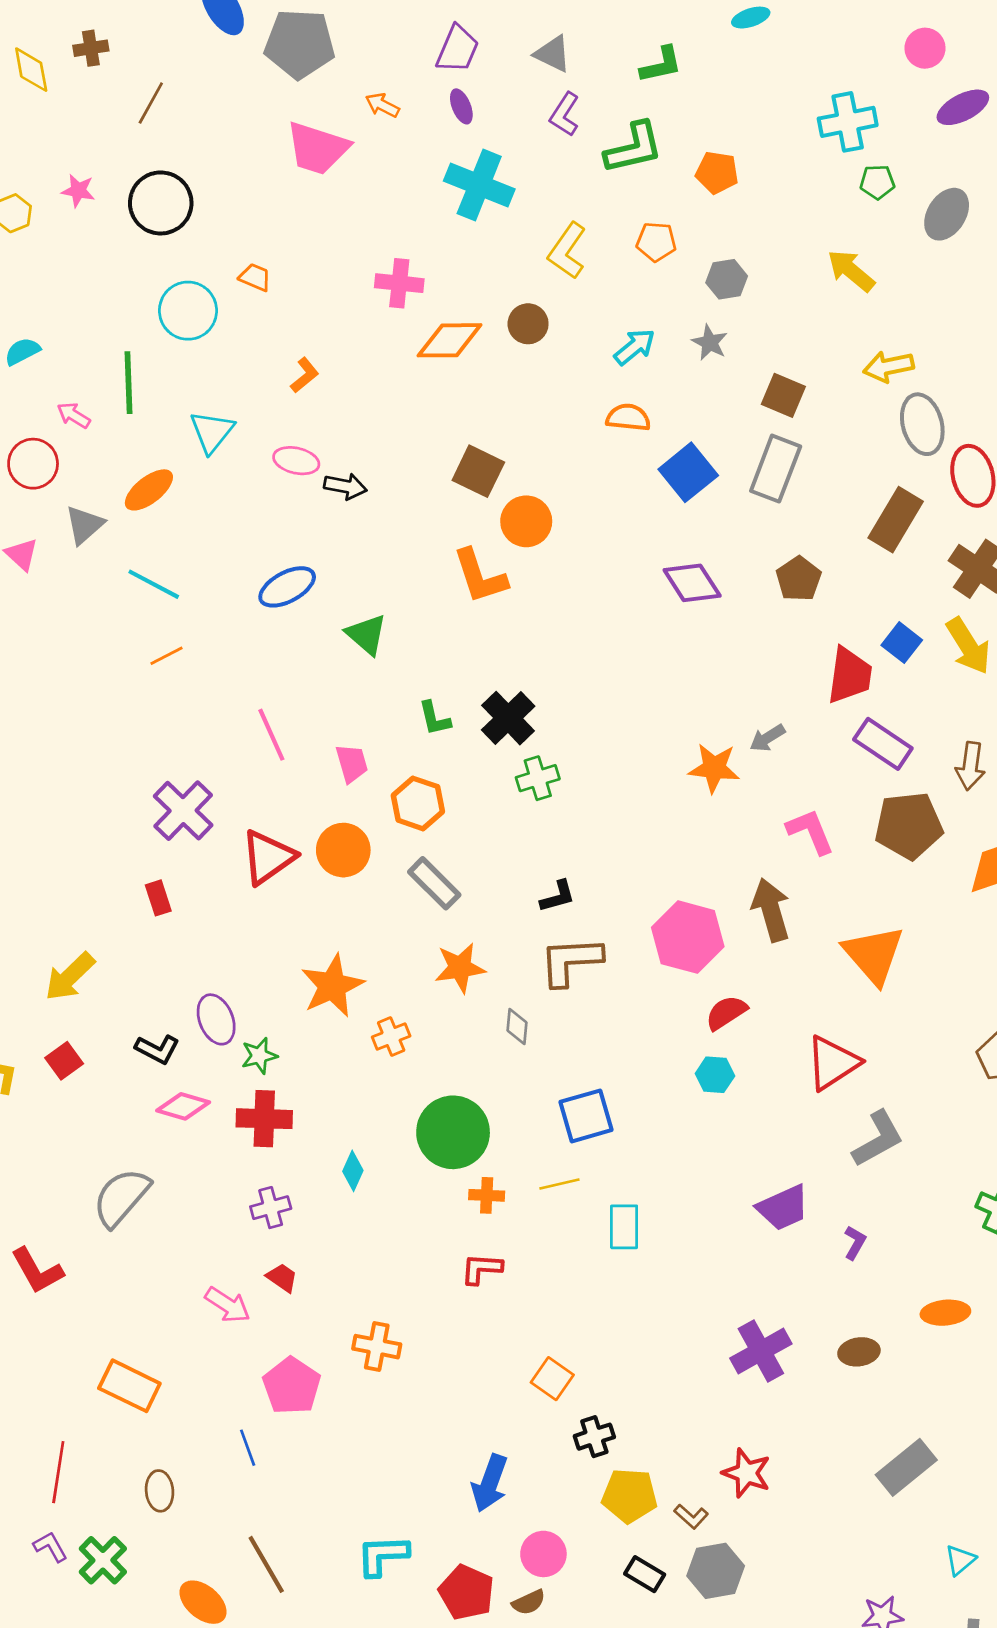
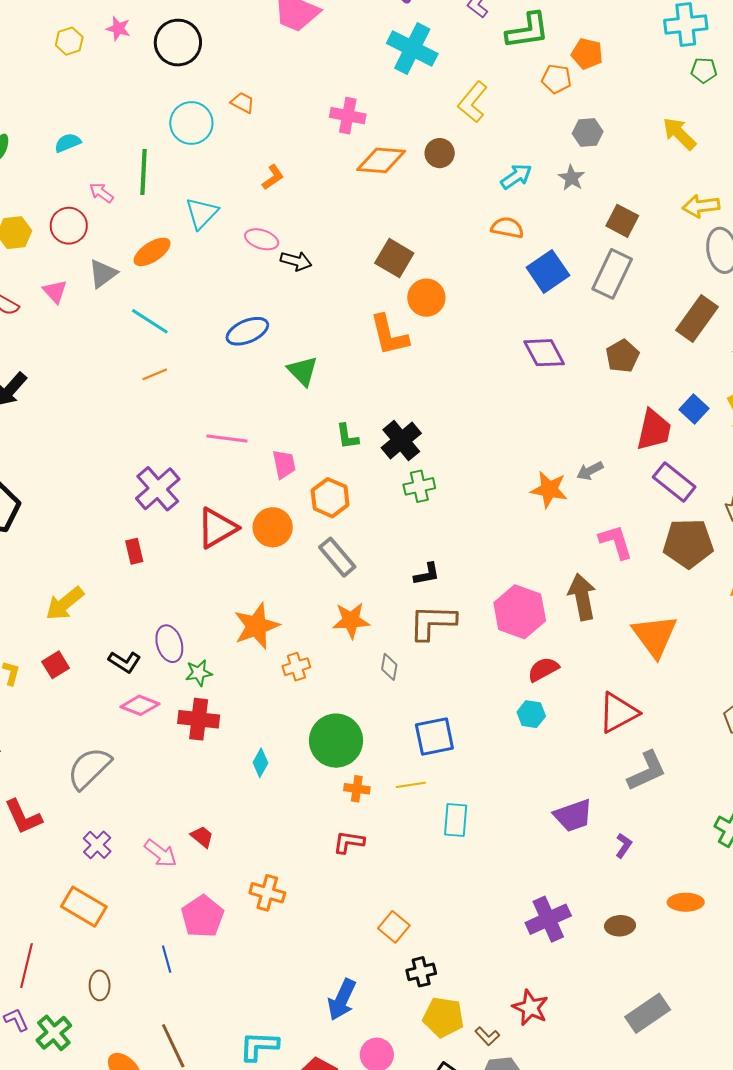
orange pentagon: (656, 242) -> (556, 79), moved
pink line: (271, 735) -> (227, 438), turned -63
purple cross: (271, 1208) -> (97, 845), moved, turned -36

